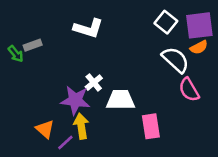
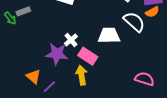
pink semicircle: (189, 90) -> (144, 79), moved, turned 138
white trapezoid: (120, 100) -> (109, 35), moved
yellow arrow: (81, 126) -> (82, 75), moved
pink rectangle: (151, 126) -> (88, 56), moved, turned -48

